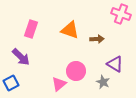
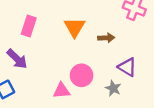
orange triangle: (70, 30) -> (74, 27), turned 42
pink triangle: (59, 84) -> (62, 91), turned 35

